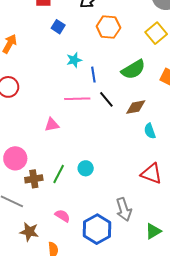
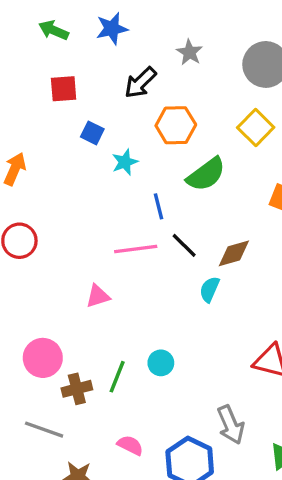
cyan star: (74, 60) -> (125, 162), moved
green semicircle: (133, 69) -> (206, 174), moved
cyan semicircle: (150, 131) -> (209, 289), moved, turned 49

